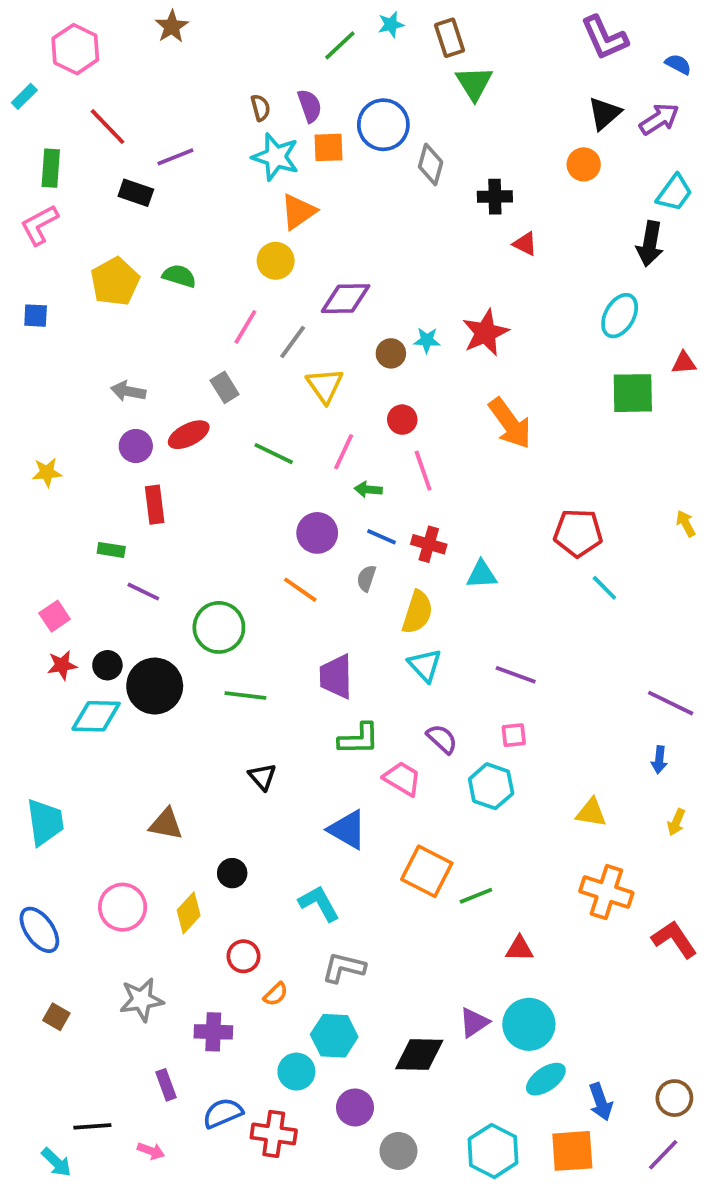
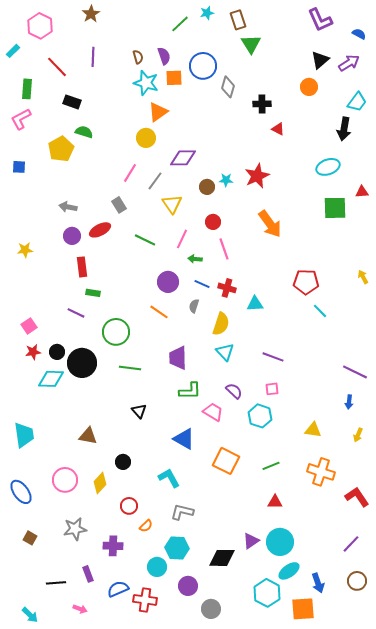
purple line: (175, 157) -> (93, 57), moved, turned -66
green semicircle: (179, 276) -> (84, 132), moved
cyan ellipse: (620, 316) -> (328, 167), turned 40
green rectangle: (111, 550) -> (93, 293), moved
green line: (476, 896) -> (271, 466), moved
black line: (92, 1126) -> (56, 583), moved
cyan hexagon: (493, 1151) -> (267, 593), moved
purple line: (663, 1155) -> (351, 544), moved

